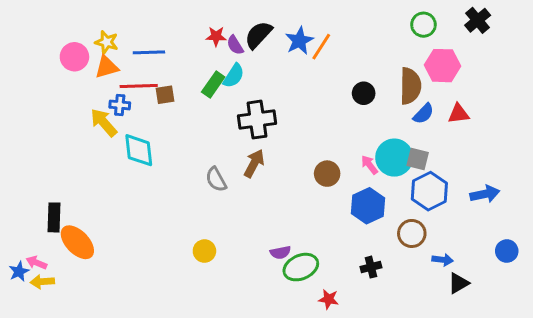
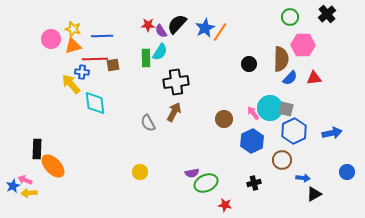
green rectangle: (213, 85) -> (146, 58), turned -36

